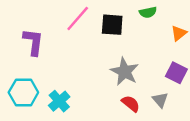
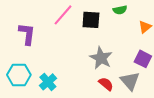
gray triangle: (160, 100) -> (130, 81), size x1.5

